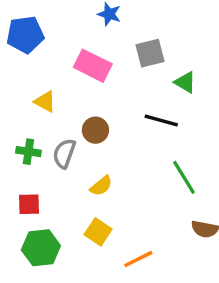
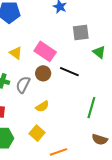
pink rectangle: (93, 66) -> (45, 51), moved
black line: (161, 121) -> (69, 72), moved
green line: (184, 177) -> (91, 108), turned 40

